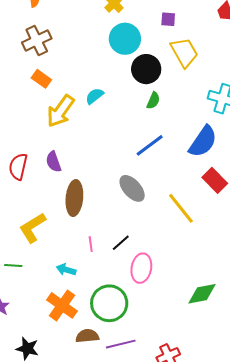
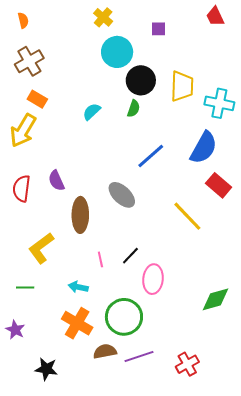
yellow trapezoid: (184, 52) -> (182, 86), moved, turned 36
green semicircle: (153, 101) -> (134, 109), moved
yellow arrow: (61, 111) -> (23, 130), moved
gray ellipse: (132, 188) -> (122, 195), moved

